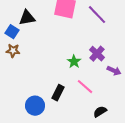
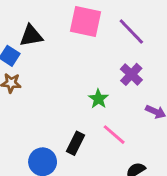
purple cross: (97, 54) -> (131, 74), moved

